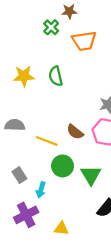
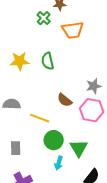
brown semicircle: (75, 132) -> (65, 100), moved
gray rectangle: (19, 175) -> (16, 148), turned 32
cyan arrow: (41, 190) -> (59, 163), moved

